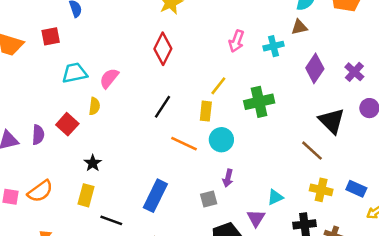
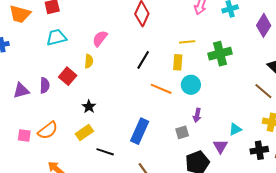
cyan trapezoid: (75, 73) -> (56, 37), moved
yellow line: (218, 86) -> (187, 42), turned 49
yellow rectangle: (86, 195) -> (84, 132), turned 42

